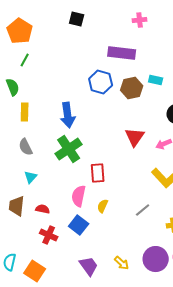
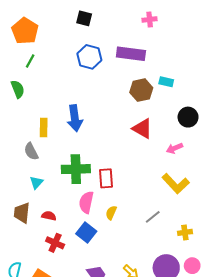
blue hexagon: (101, 82) -> (89, 57), moved
yellow rectangle: (25, 112) -> (44, 127), moved
red triangle: (135, 137) -> (142, 129), moved, turned -35
green cross: (69, 149) -> (76, 169), moved, turned 32

